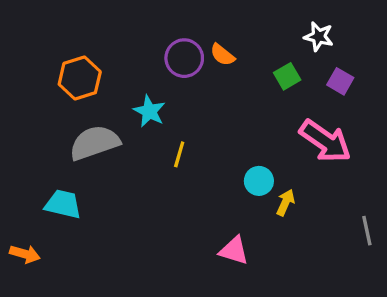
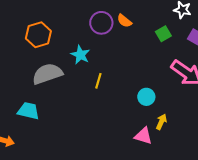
yellow arrow: (285, 202) -> (161, 122), moved
pink triangle: (234, 251) -> (143, 136), moved

